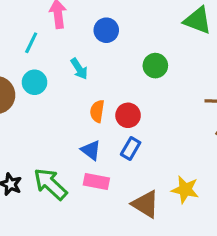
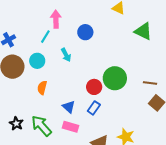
cyan line: (31, 43) -> (45, 37), moved
green circle: (155, 66) -> (115, 78), moved, size x1.5
orange semicircle: (97, 111) -> (42, 88), moved

